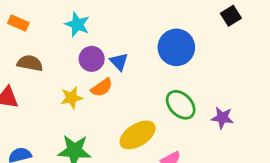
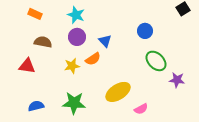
blue circle: (176, 47) -> (145, 31), size x0.6
purple circle: (92, 59) -> (77, 37), moved
green ellipse: (181, 105) -> (156, 61), moved

